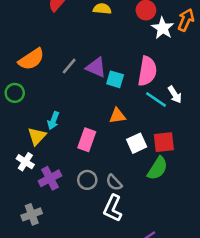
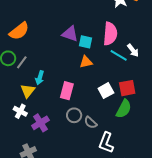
gray line: (69, 66) -> (22, 62), moved
orange triangle: (117, 116) -> (86, 62), moved
gray circle: (87, 180) -> (74, 115), moved
white L-shape: (113, 208) -> (106, 143), moved

